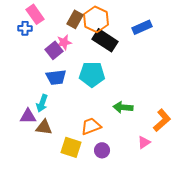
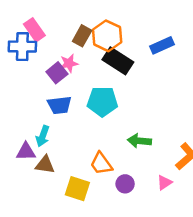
blue cross: (25, 28) -> (22, 47), size x1.6
orange trapezoid: (91, 126) -> (101, 164), turned -105
purple circle: (102, 150) -> (125, 184), moved

